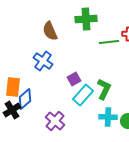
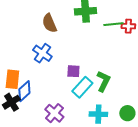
green line: (109, 42) -> (113, 24), moved
purple square: (74, 79) -> (73, 71), turned 32
cyan cross: (108, 117) -> (98, 114), moved

